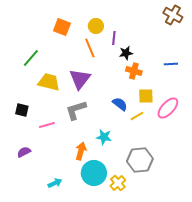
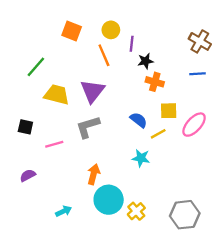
brown cross: (173, 15) -> (200, 41), moved
cyan star: (104, 137) -> (141, 158), moved
gray hexagon: (140, 160) -> (185, 215), moved

